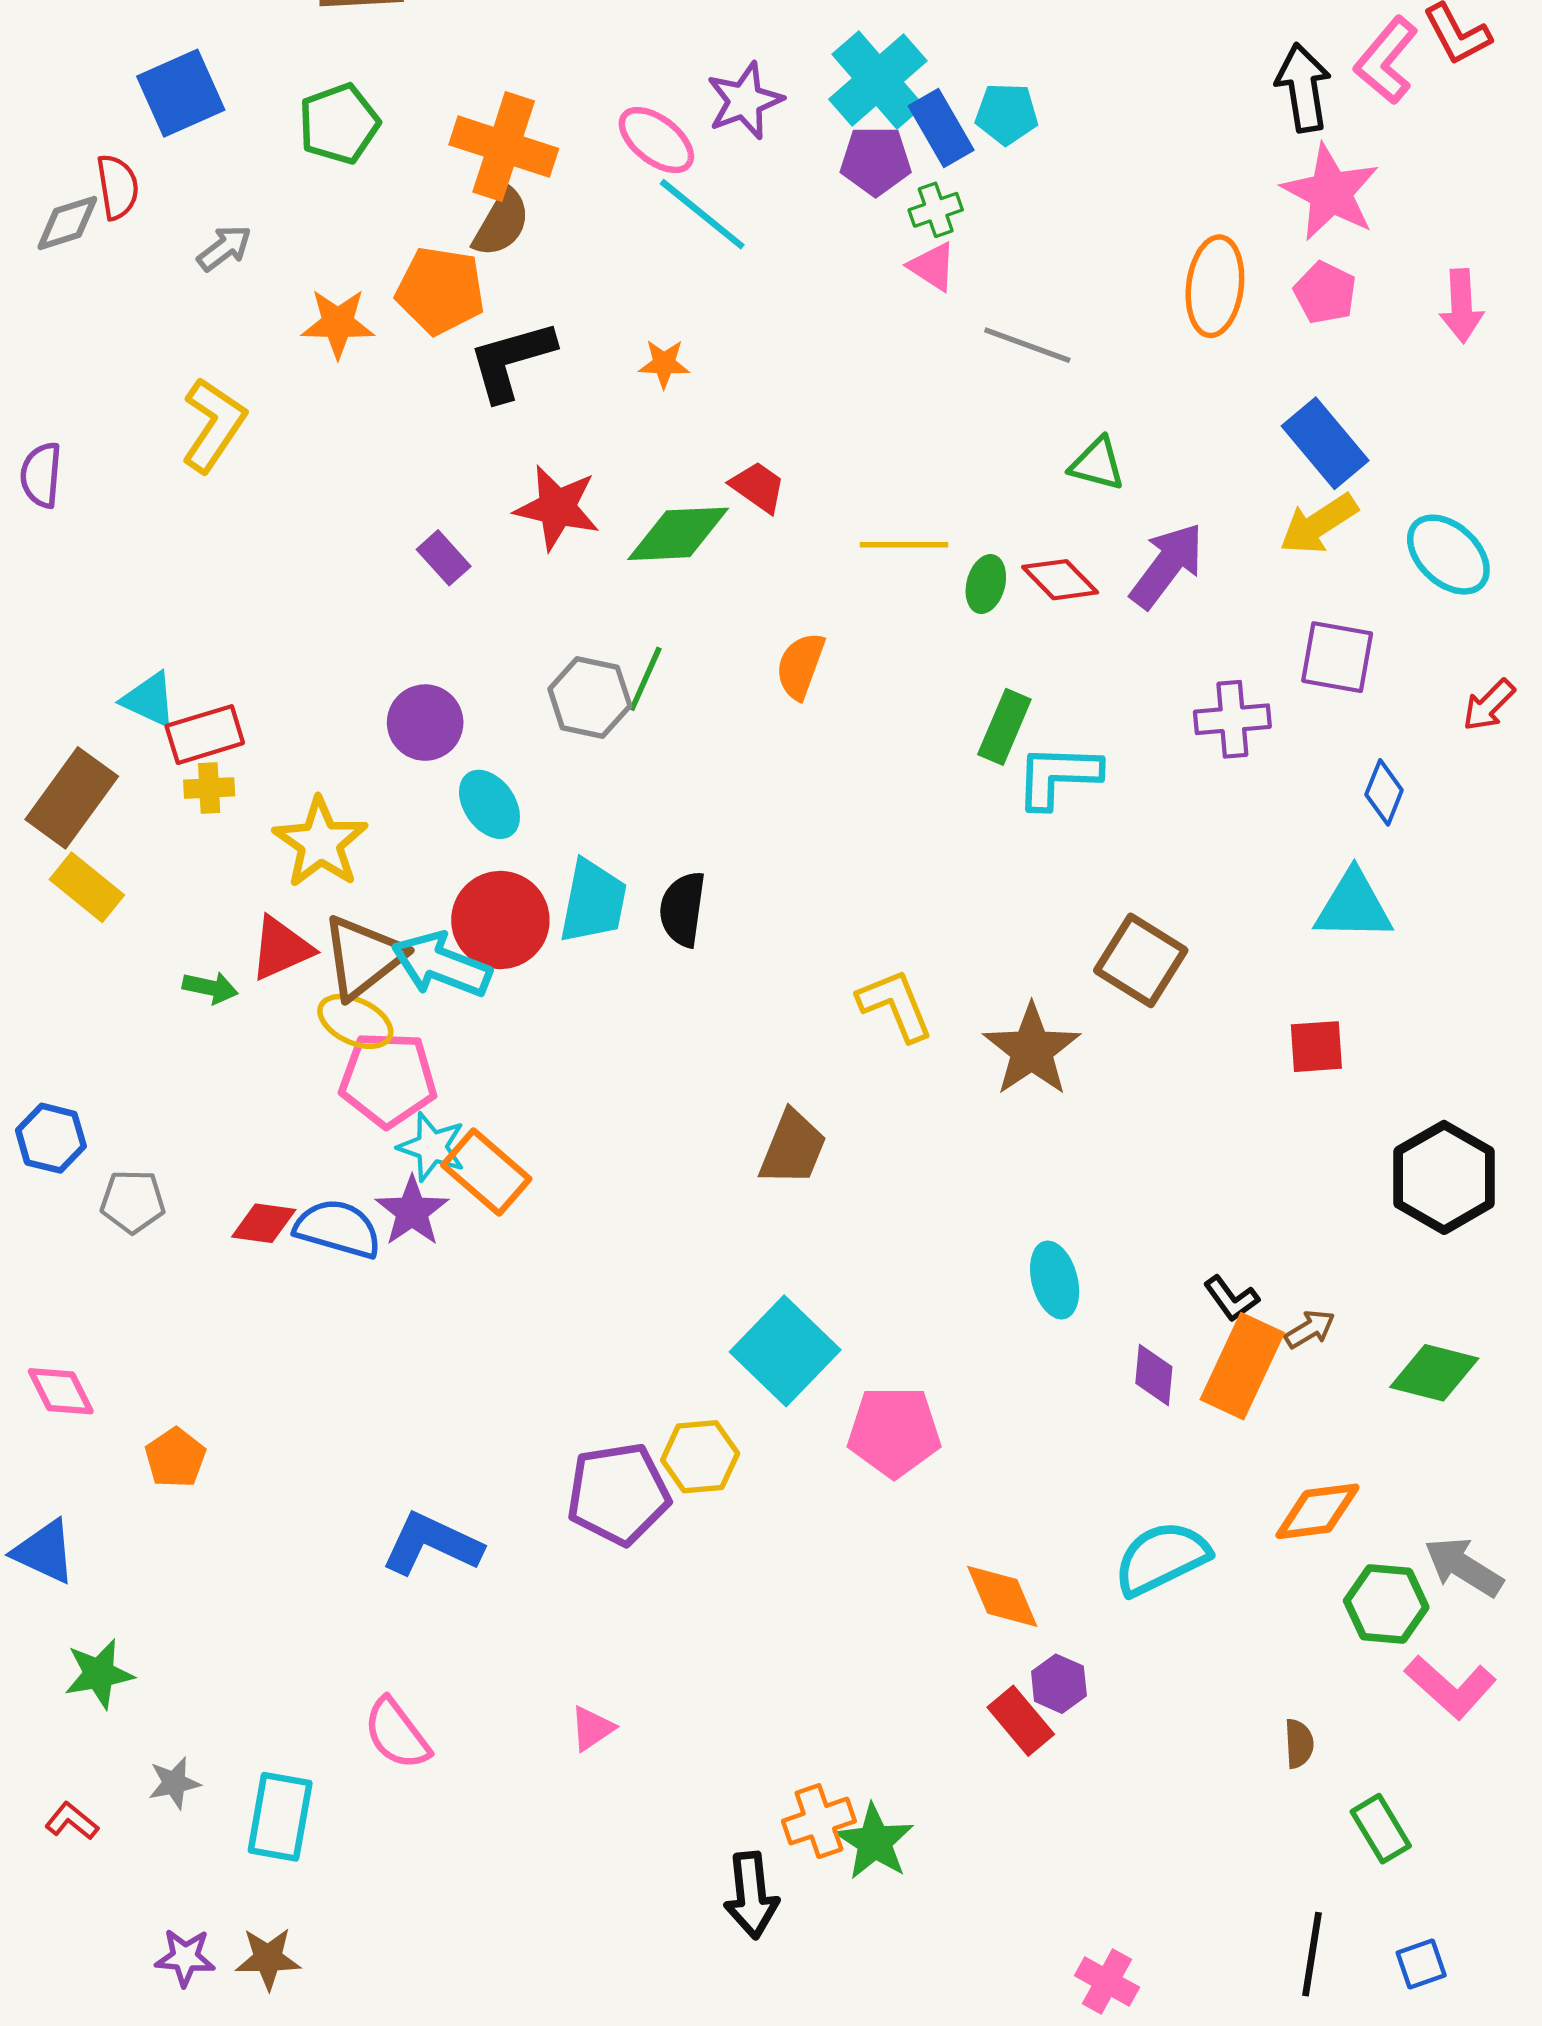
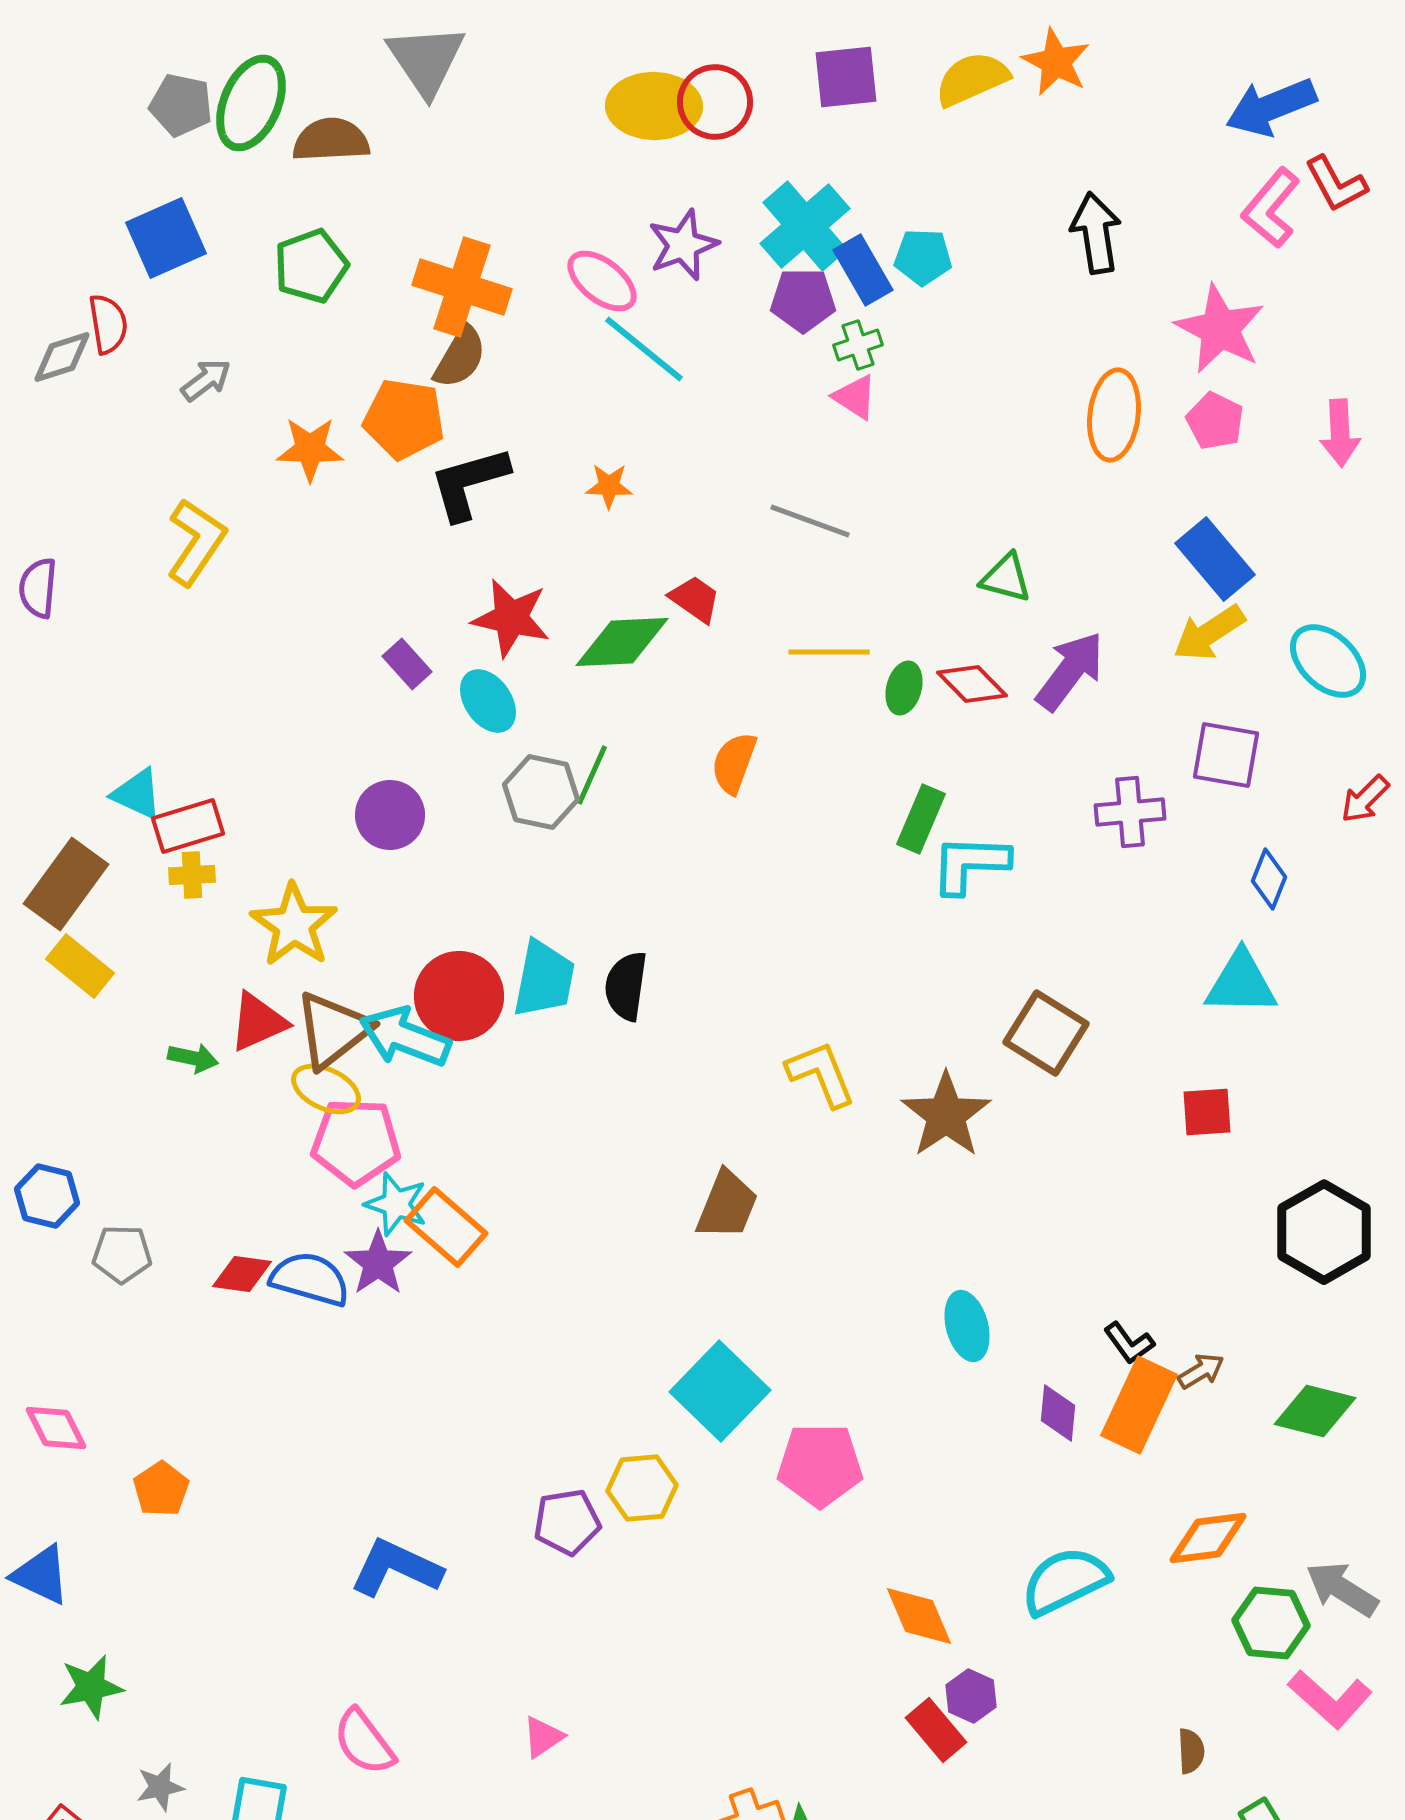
black arrow: (1303, 88) -> (1096, 233), moved
gray line: (1027, 345) -> (810, 521), moved
cyan ellipse: (489, 804) -> (488, 701), moved
purple pentagon: (618, 1494) -> (567, 1522), size x0.7

